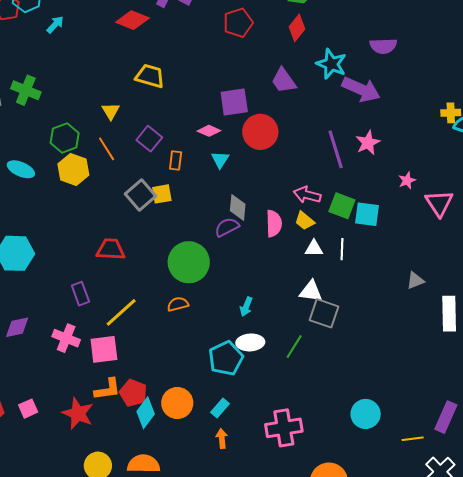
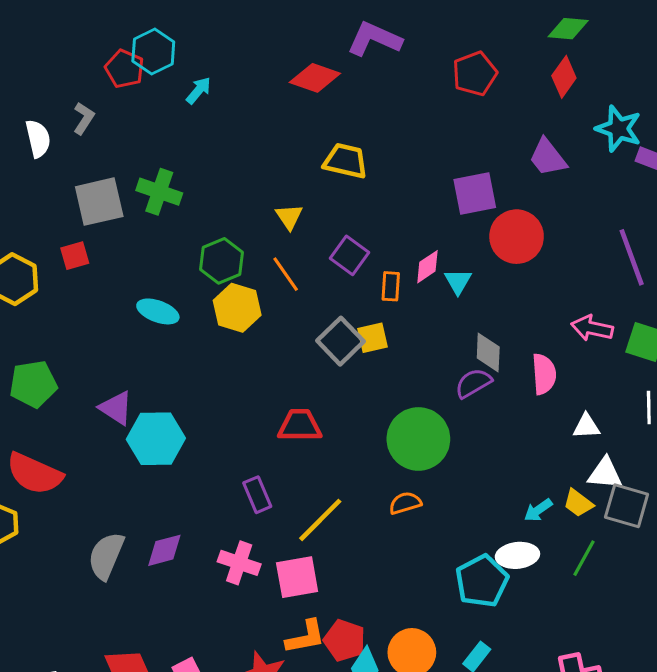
pink diamond: (209, 131) -> (427, 267), moved, turned -55
yellow trapezoid: (305, 221) -> (578, 503), moved
white triangle: (314, 248) -> (586, 426), moved
cyan arrow: (246, 307) -> (538, 510), moved, turned 36

